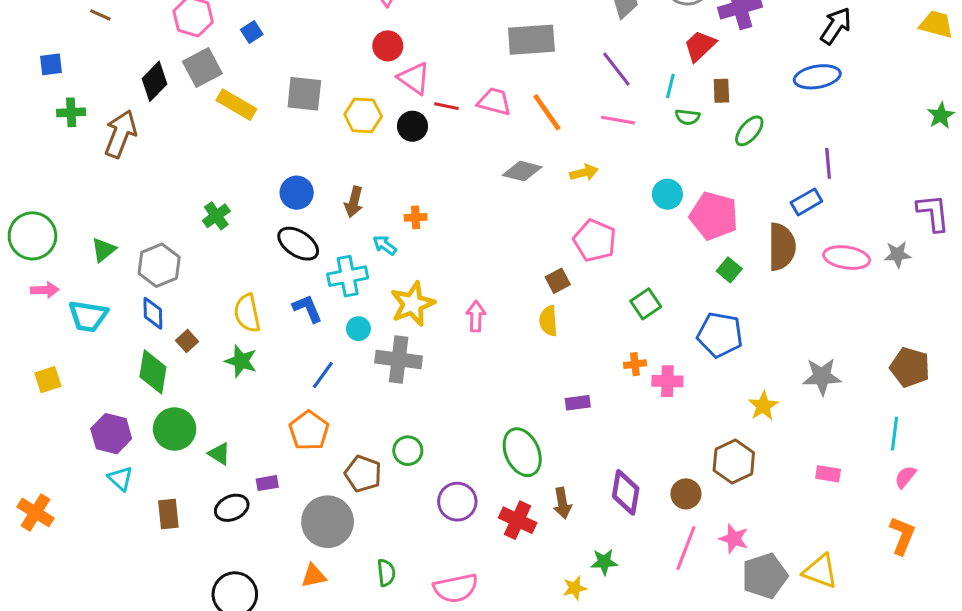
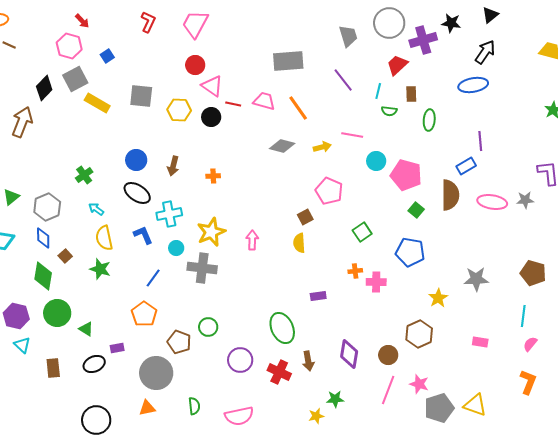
pink line: (618, 120) -> (352, 135), moved
green ellipse: (749, 131) -> (429, 120), turned -35
cyan arrow: (385, 245) -> (96, 209), moved

